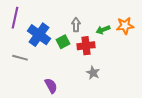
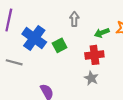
gray arrow: (76, 25) -> (74, 19), moved
red cross: (86, 46) -> (94, 55), moved

